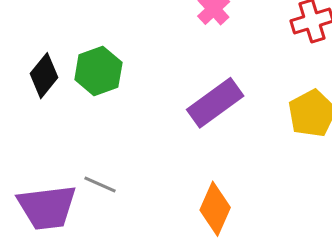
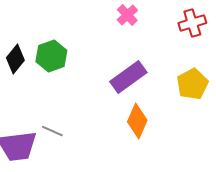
orange diamond: (215, 209) -> (137, 121), moved

